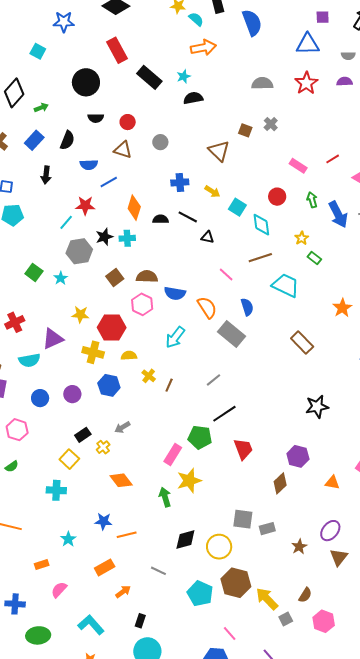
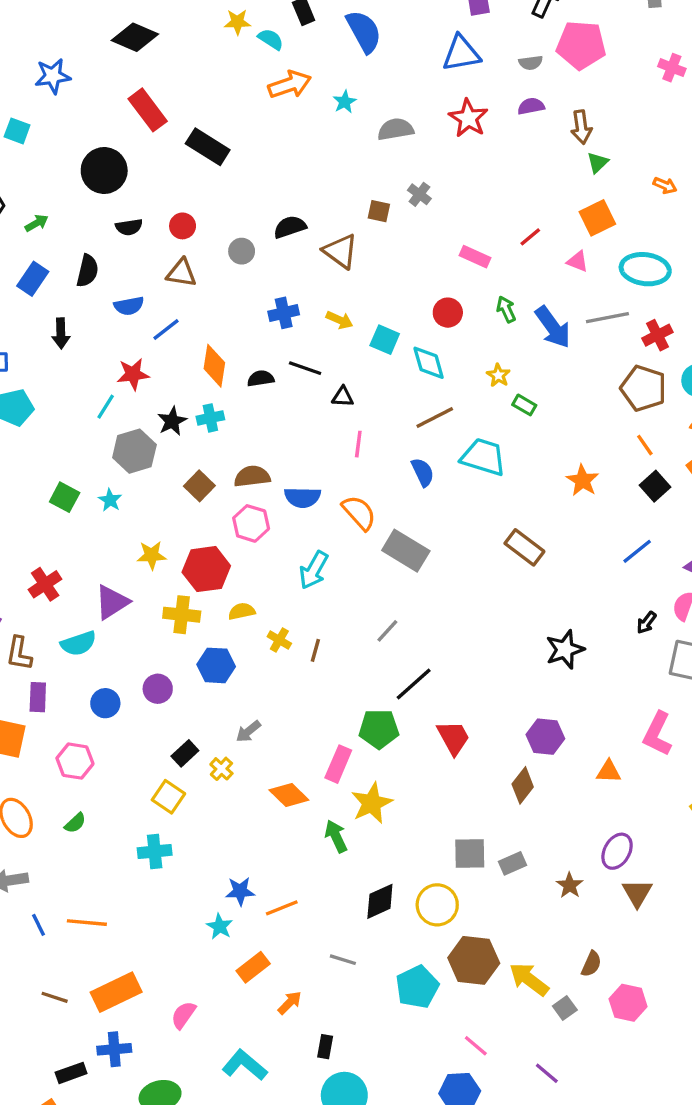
cyan star: (184, 76) -> (345, 102), moved
black semicircle: (193, 98) -> (290, 227), moved
pink line: (226, 275) -> (358, 444), moved, turned 63
blue semicircle: (247, 307) -> (423, 472), moved
orange diamond: (121, 480) -> (289, 795), moved
cyan star: (68, 539) -> (220, 926), moved
orange rectangle: (42, 565) -> (116, 992), moved, size x2.0
cyan pentagon: (200, 594) -> (417, 987), turned 30

